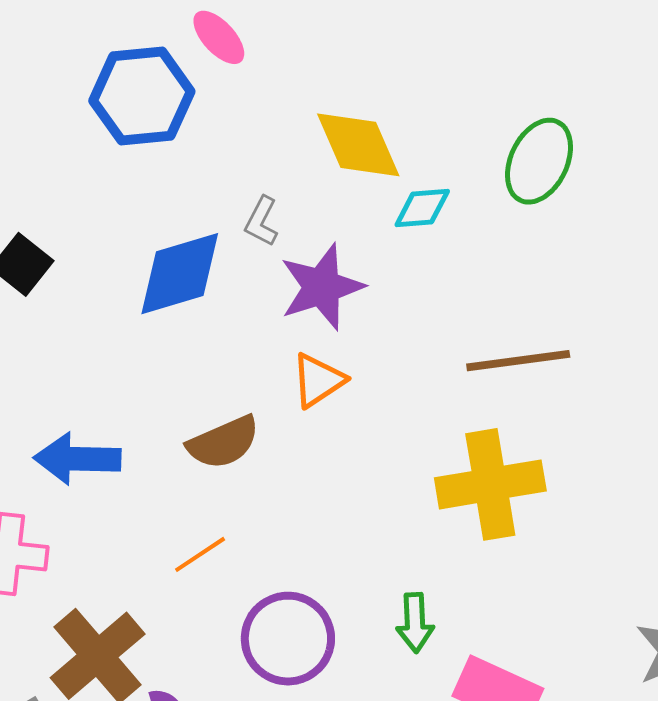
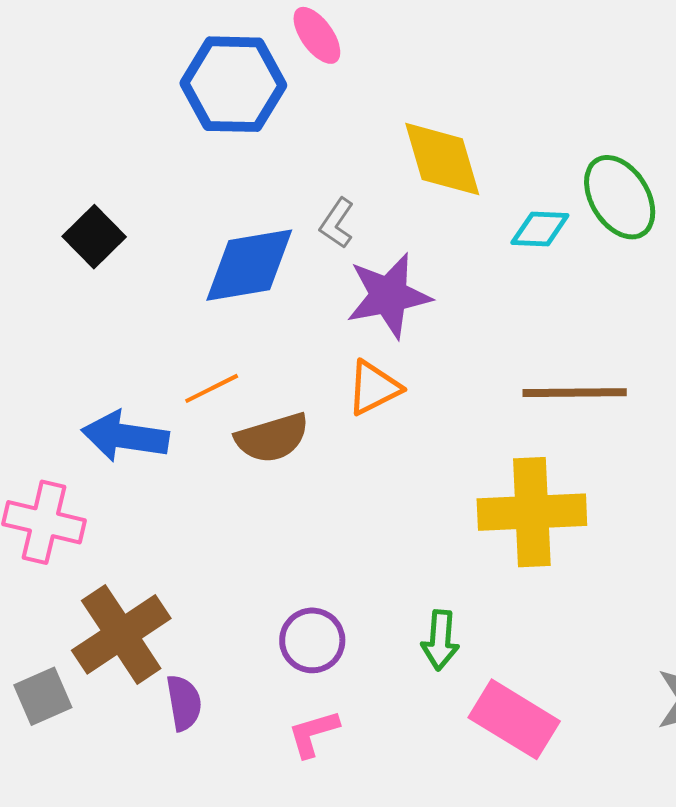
green ellipse: (539, 161) -> (620, 197), turned -64
cyan diamond: (422, 208) -> (540, 229), moved
orange line: (200, 554) -> (212, 388), moved
purple circle: (288, 639) -> (312, 640), size x0.7

